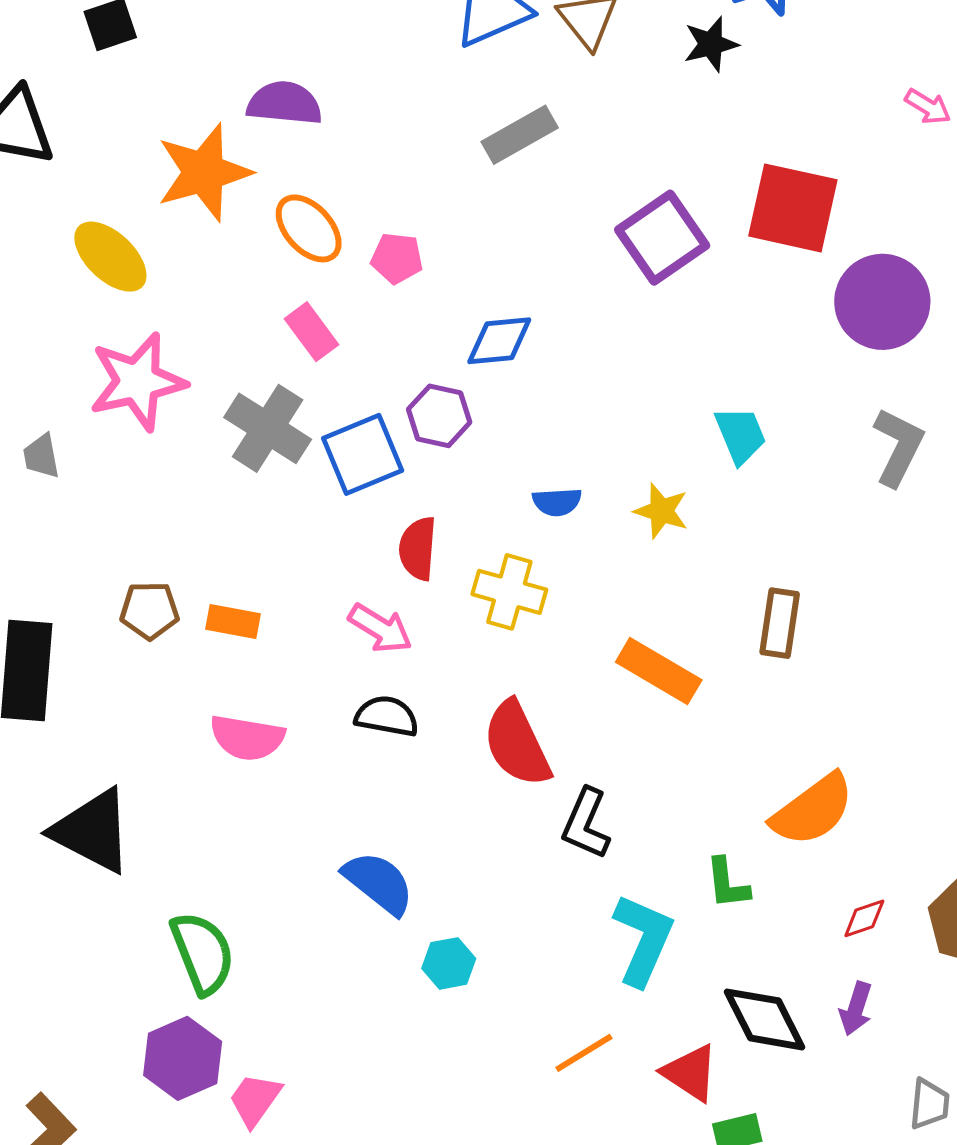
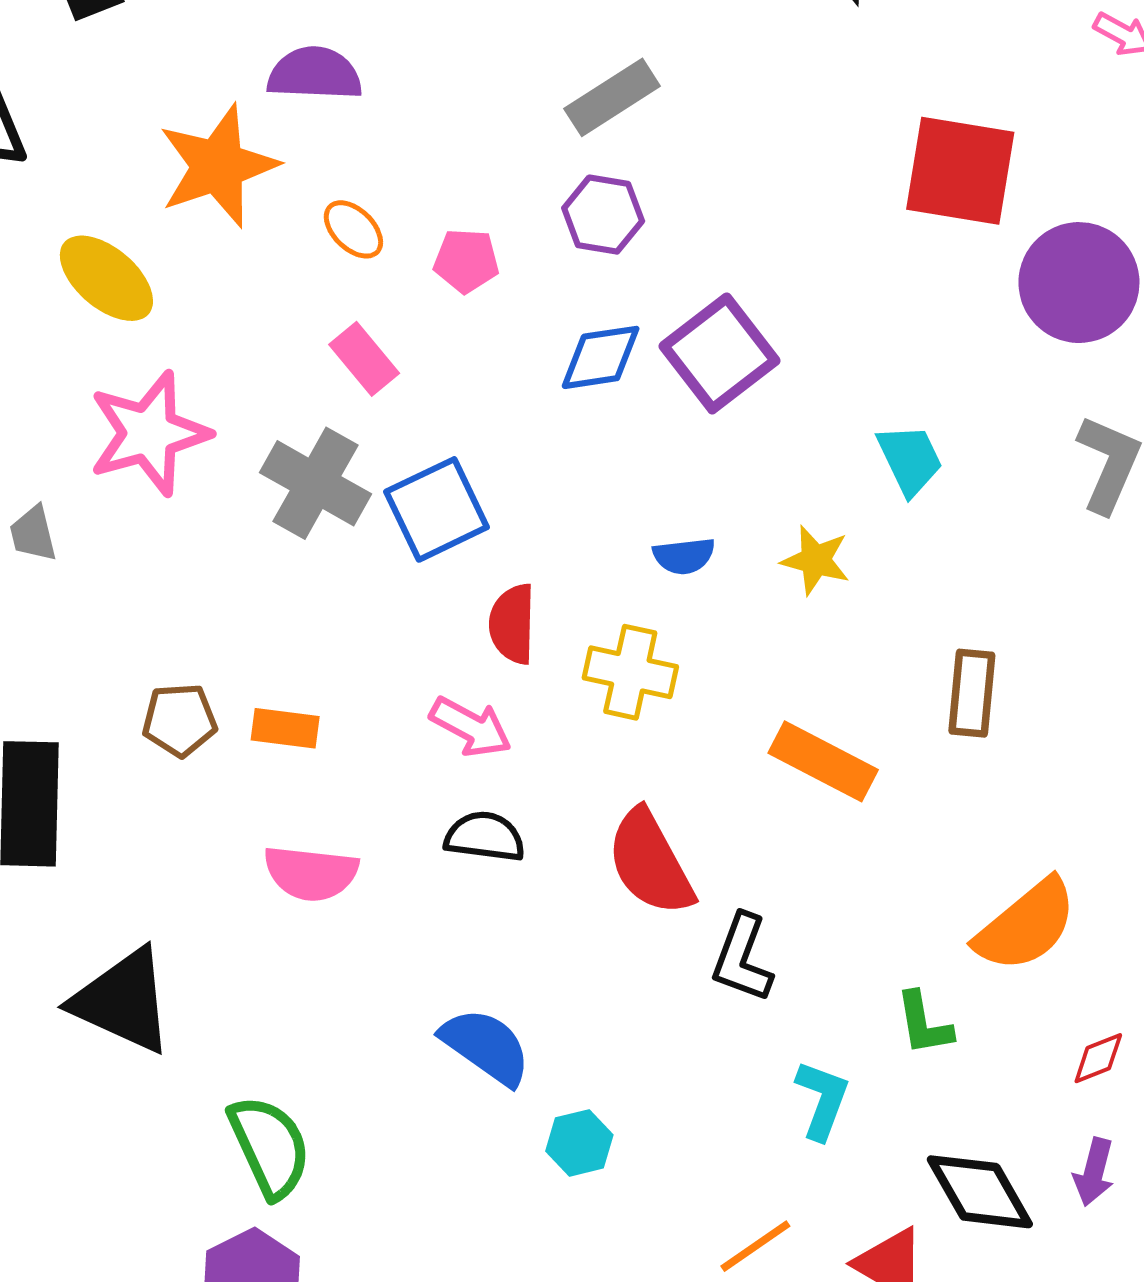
orange ellipse: (309, 228) -> (353, 229), size x0.7
purple square: (662, 238) -> (720, 353), moved
purple hexagon: (439, 416) -> (603, 215), moved
cyan L-shape: (643, 940) -> (822, 1100), size x0.7

